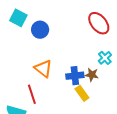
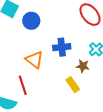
blue cross: (75, 76) -> (62, 47), moved

